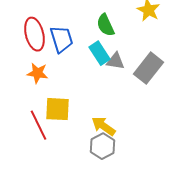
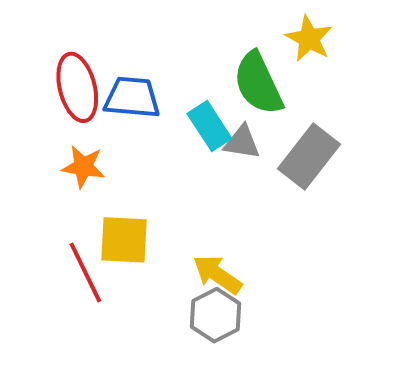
green semicircle: (105, 25) -> (258, 83), moved, size x1.4
blue trapezoid: (61, 39) -> (132, 98), turned -68

